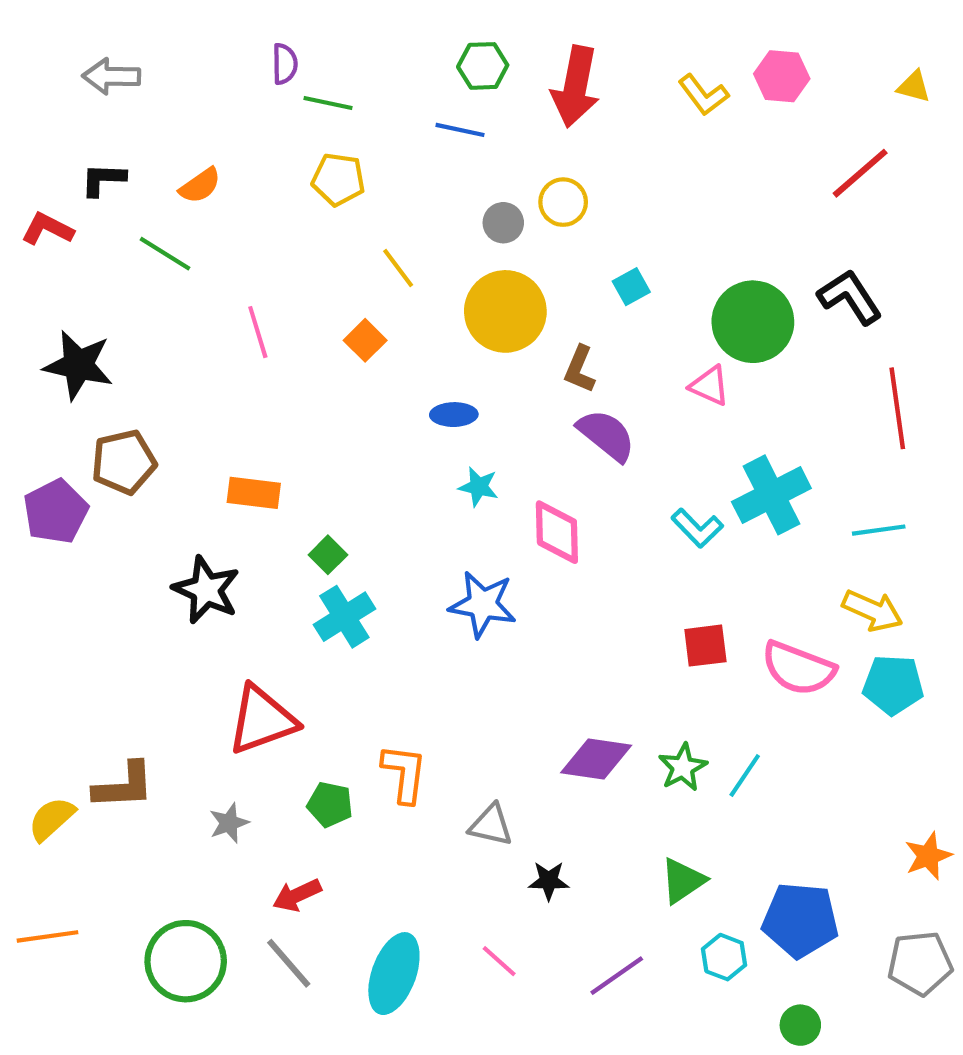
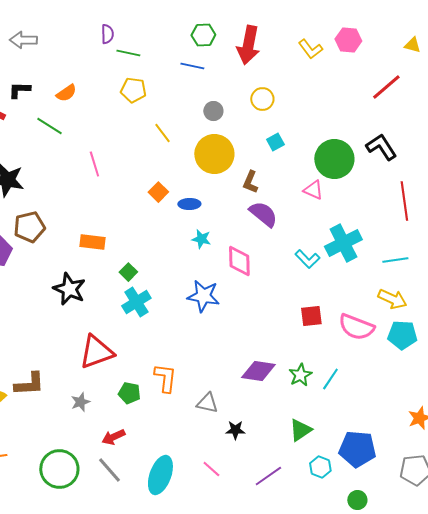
yellow circle: (563, 202) -> (262, 99), moved
orange square: (365, 340) -> (158, 192), moved

